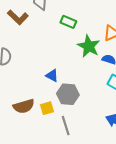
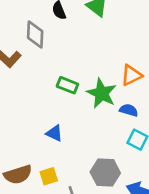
green rectangle: (68, 22) -> (67, 85), moved
gray hexagon: (68, 94) -> (105, 173), moved

